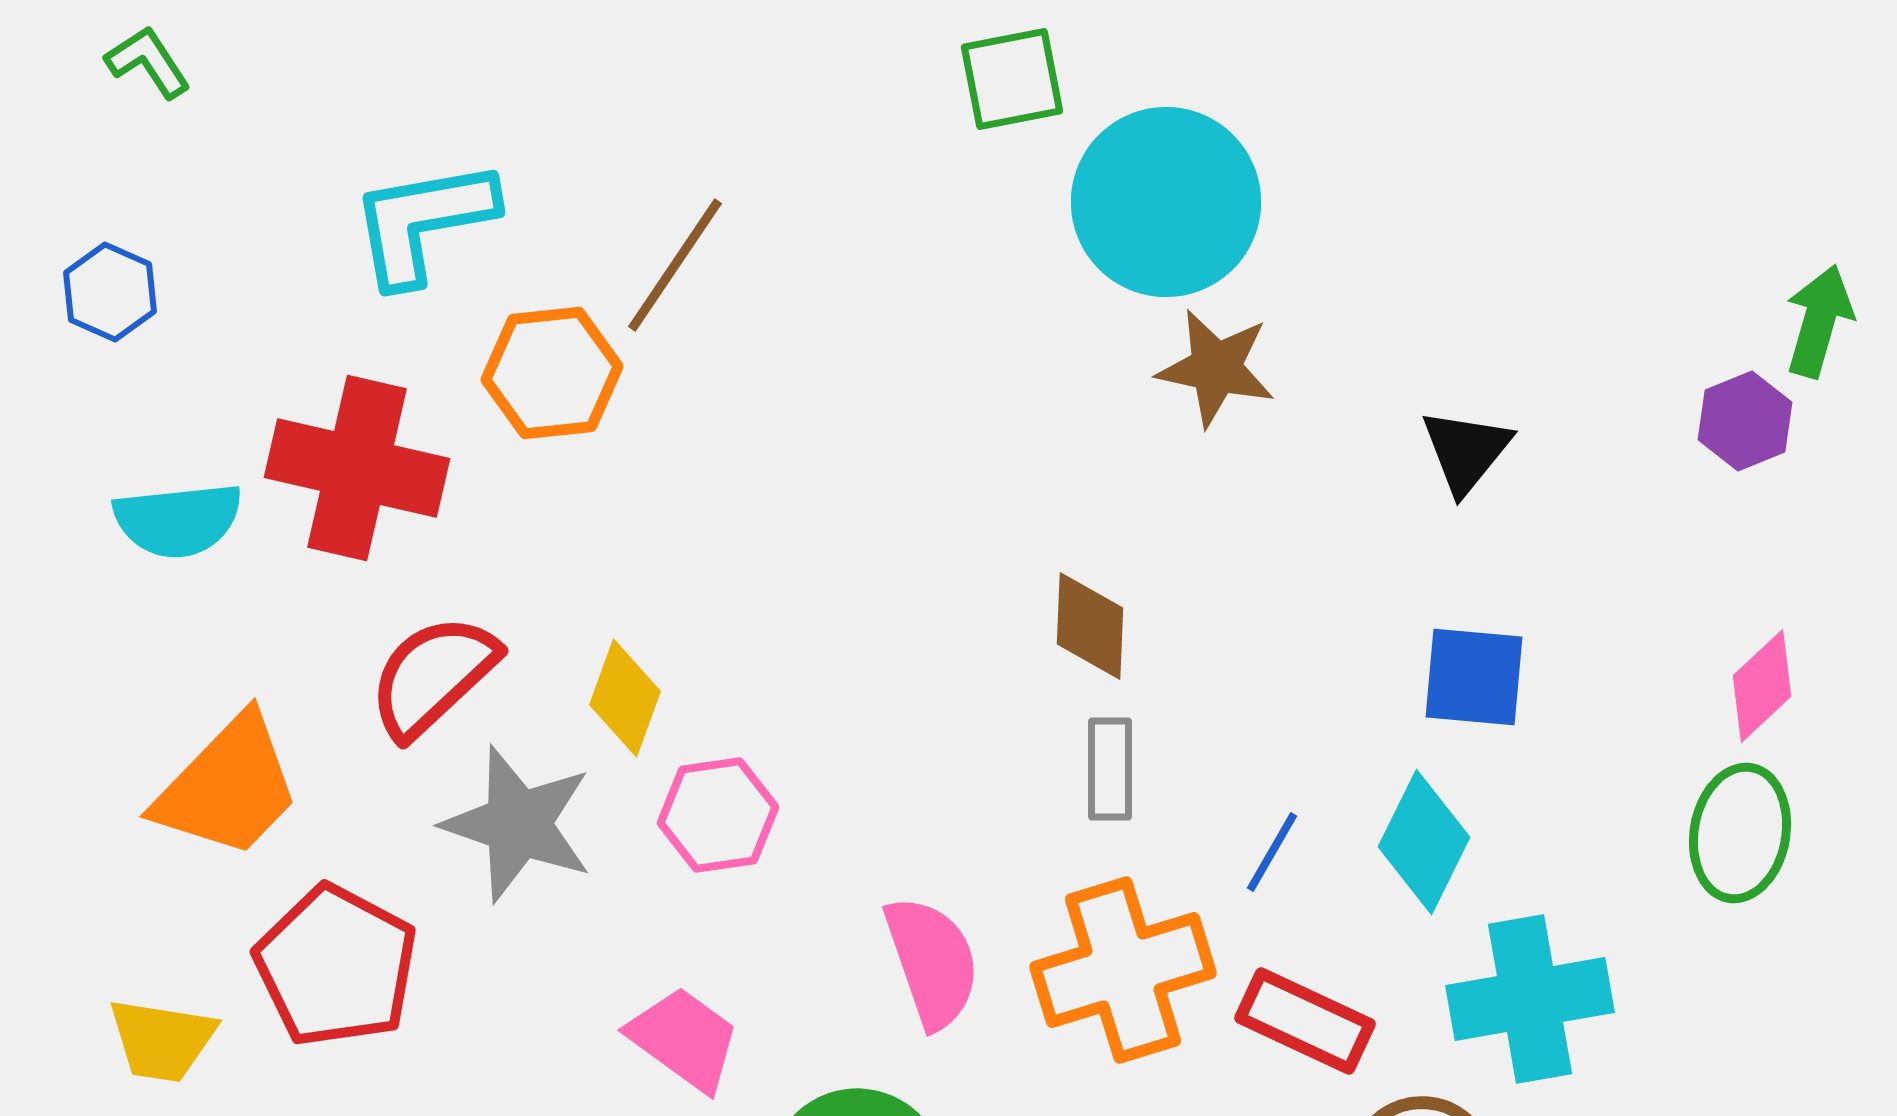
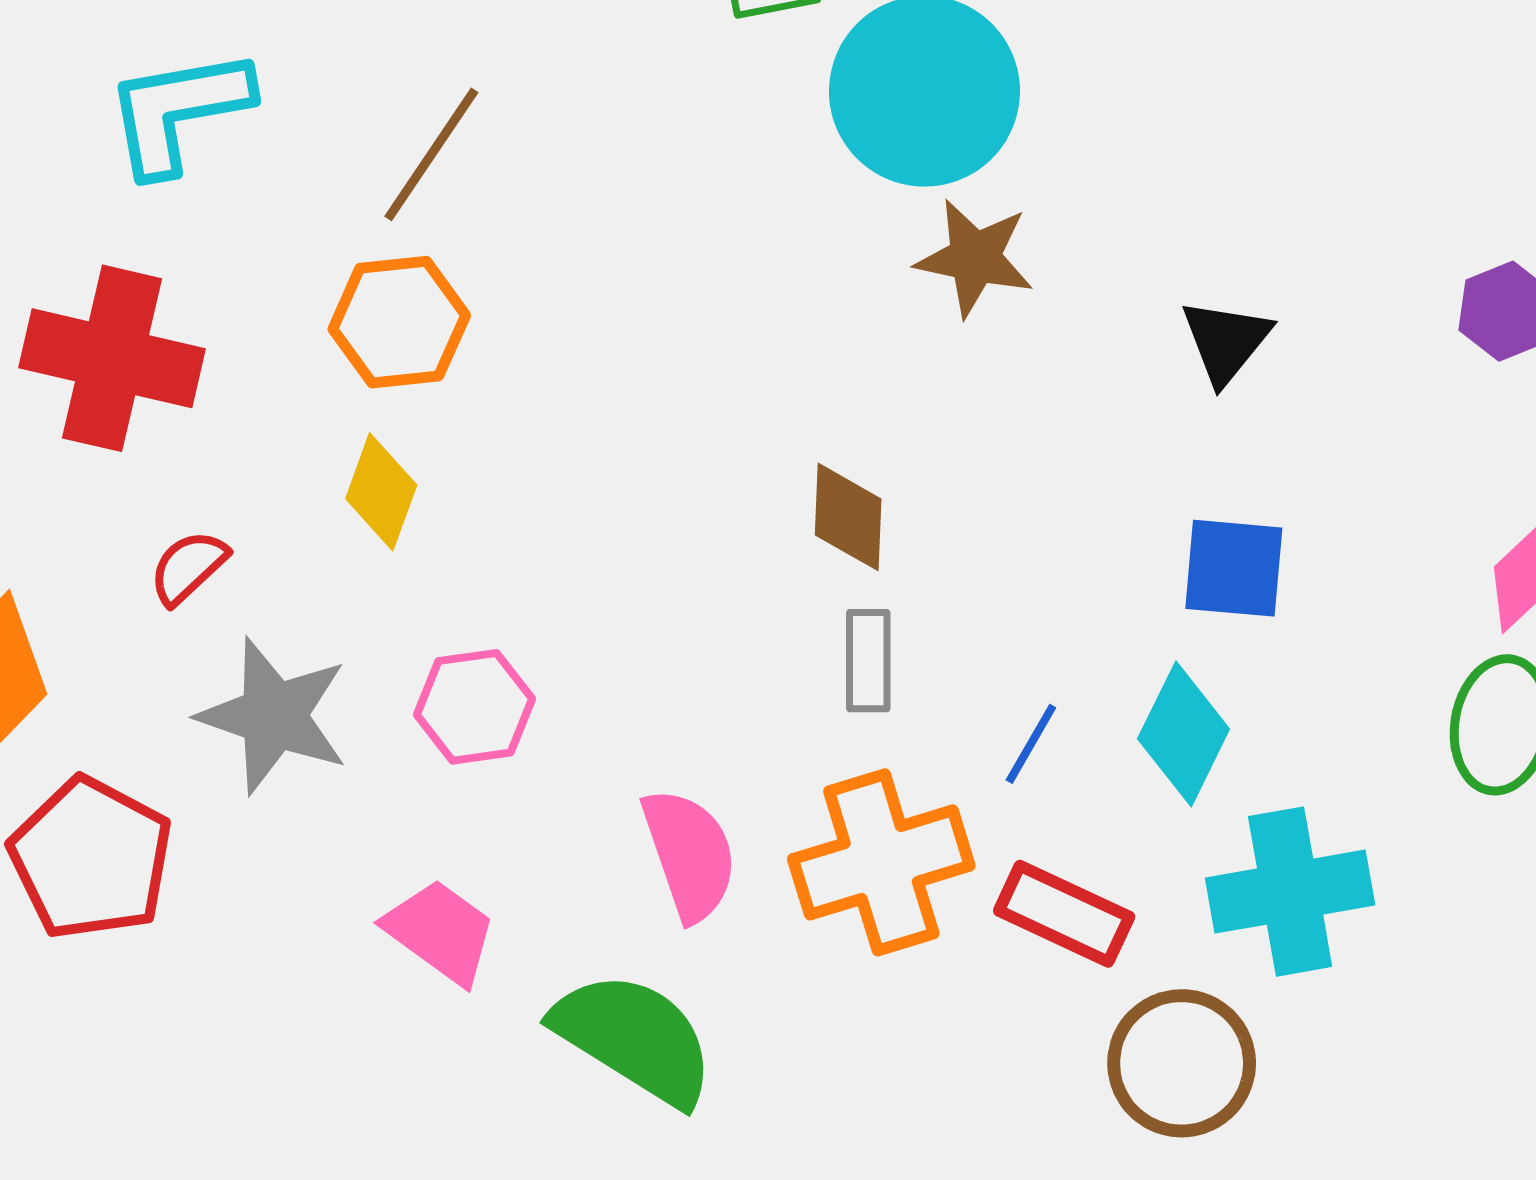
orange hexagon: (552, 373) -> (399, 322), moved
red semicircle: (433, 676) -> (188, 567), size x0.6
yellow diamond: (625, 698) -> (381, 492), moved

